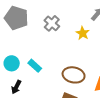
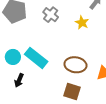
cyan rectangle: (35, 66) -> (36, 58), size x1.6

